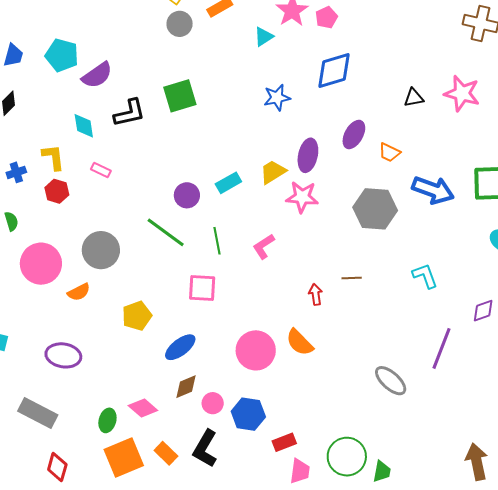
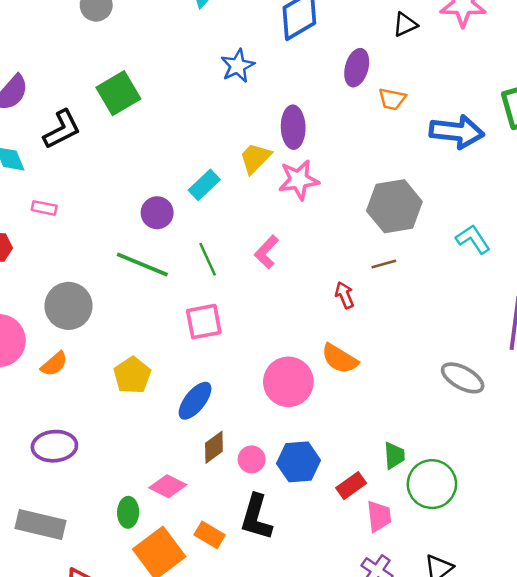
purple ellipse: (354, 134) -> (357, 68), moved
gray hexagon: (375, 209) -> (394, 206), moved
green trapezoid: (382, 471) -> (394, 455), moved

